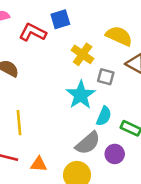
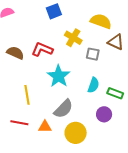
red L-shape: (33, 32) -> (42, 49), moved
cyan star: (81, 95) -> (59, 76), moved
gray semicircle: (88, 143) -> (63, 109), moved

